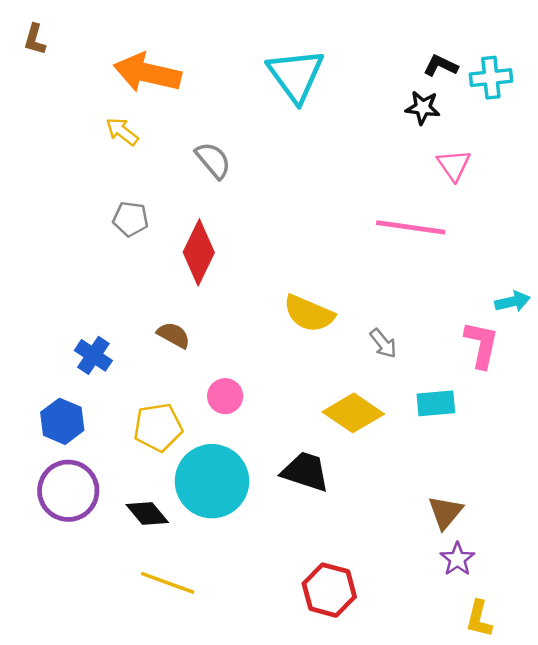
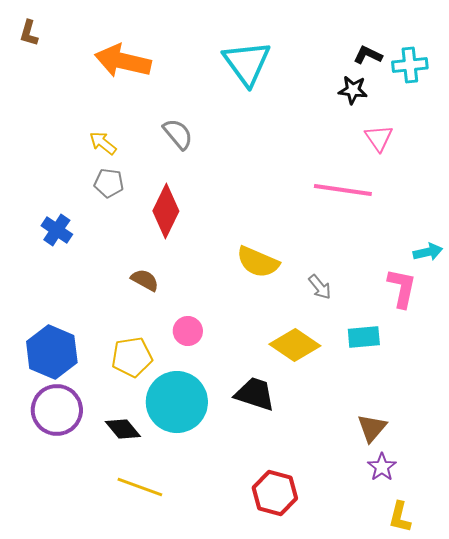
yellow arrow: (122, 132) -> (103, 143), moved
blue cross: (93, 355) -> (57, 230), moved
blue hexagon: (62, 421) -> (52, 352), size x1.4

